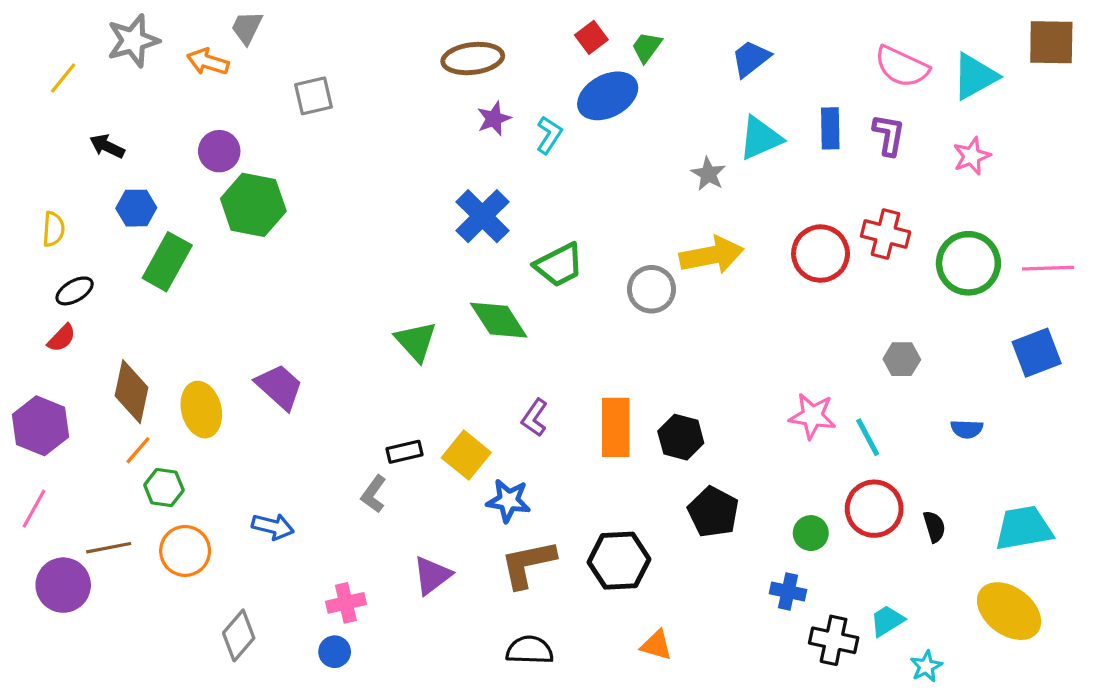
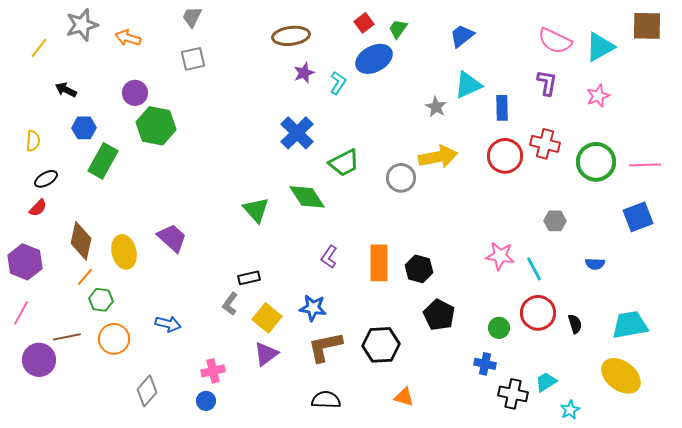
gray trapezoid: (247, 28) -> (192, 17), moved
blue rectangle: (830, 128) -> (502, 108), moved
yellow square: (466, 455) -> (267, 318), moved

